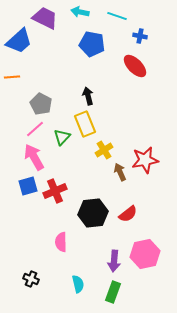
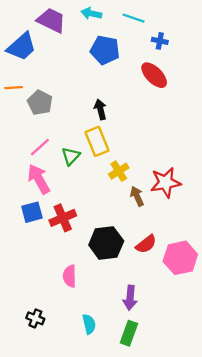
gray pentagon: (41, 104) -> (40, 103), moved
pink hexagon: (145, 254) -> (180, 258), moved

